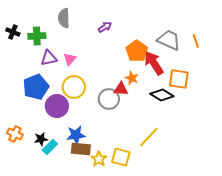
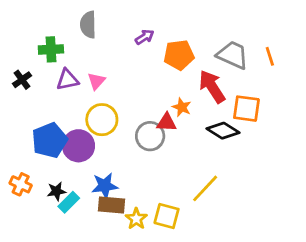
black cross: (13, 32) -> (22, 80), moved, turned 32
orange pentagon: (137, 51) -> (179, 55), moved, turned 30
blue pentagon: (36, 87) -> (50, 140), moved

